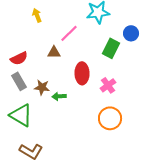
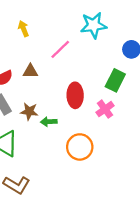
green rectangle: (111, 48) -> (115, 80), moved
brown triangle: (54, 52) -> (30, 71), moved
orange circle: (110, 118) -> (80, 147), moved

